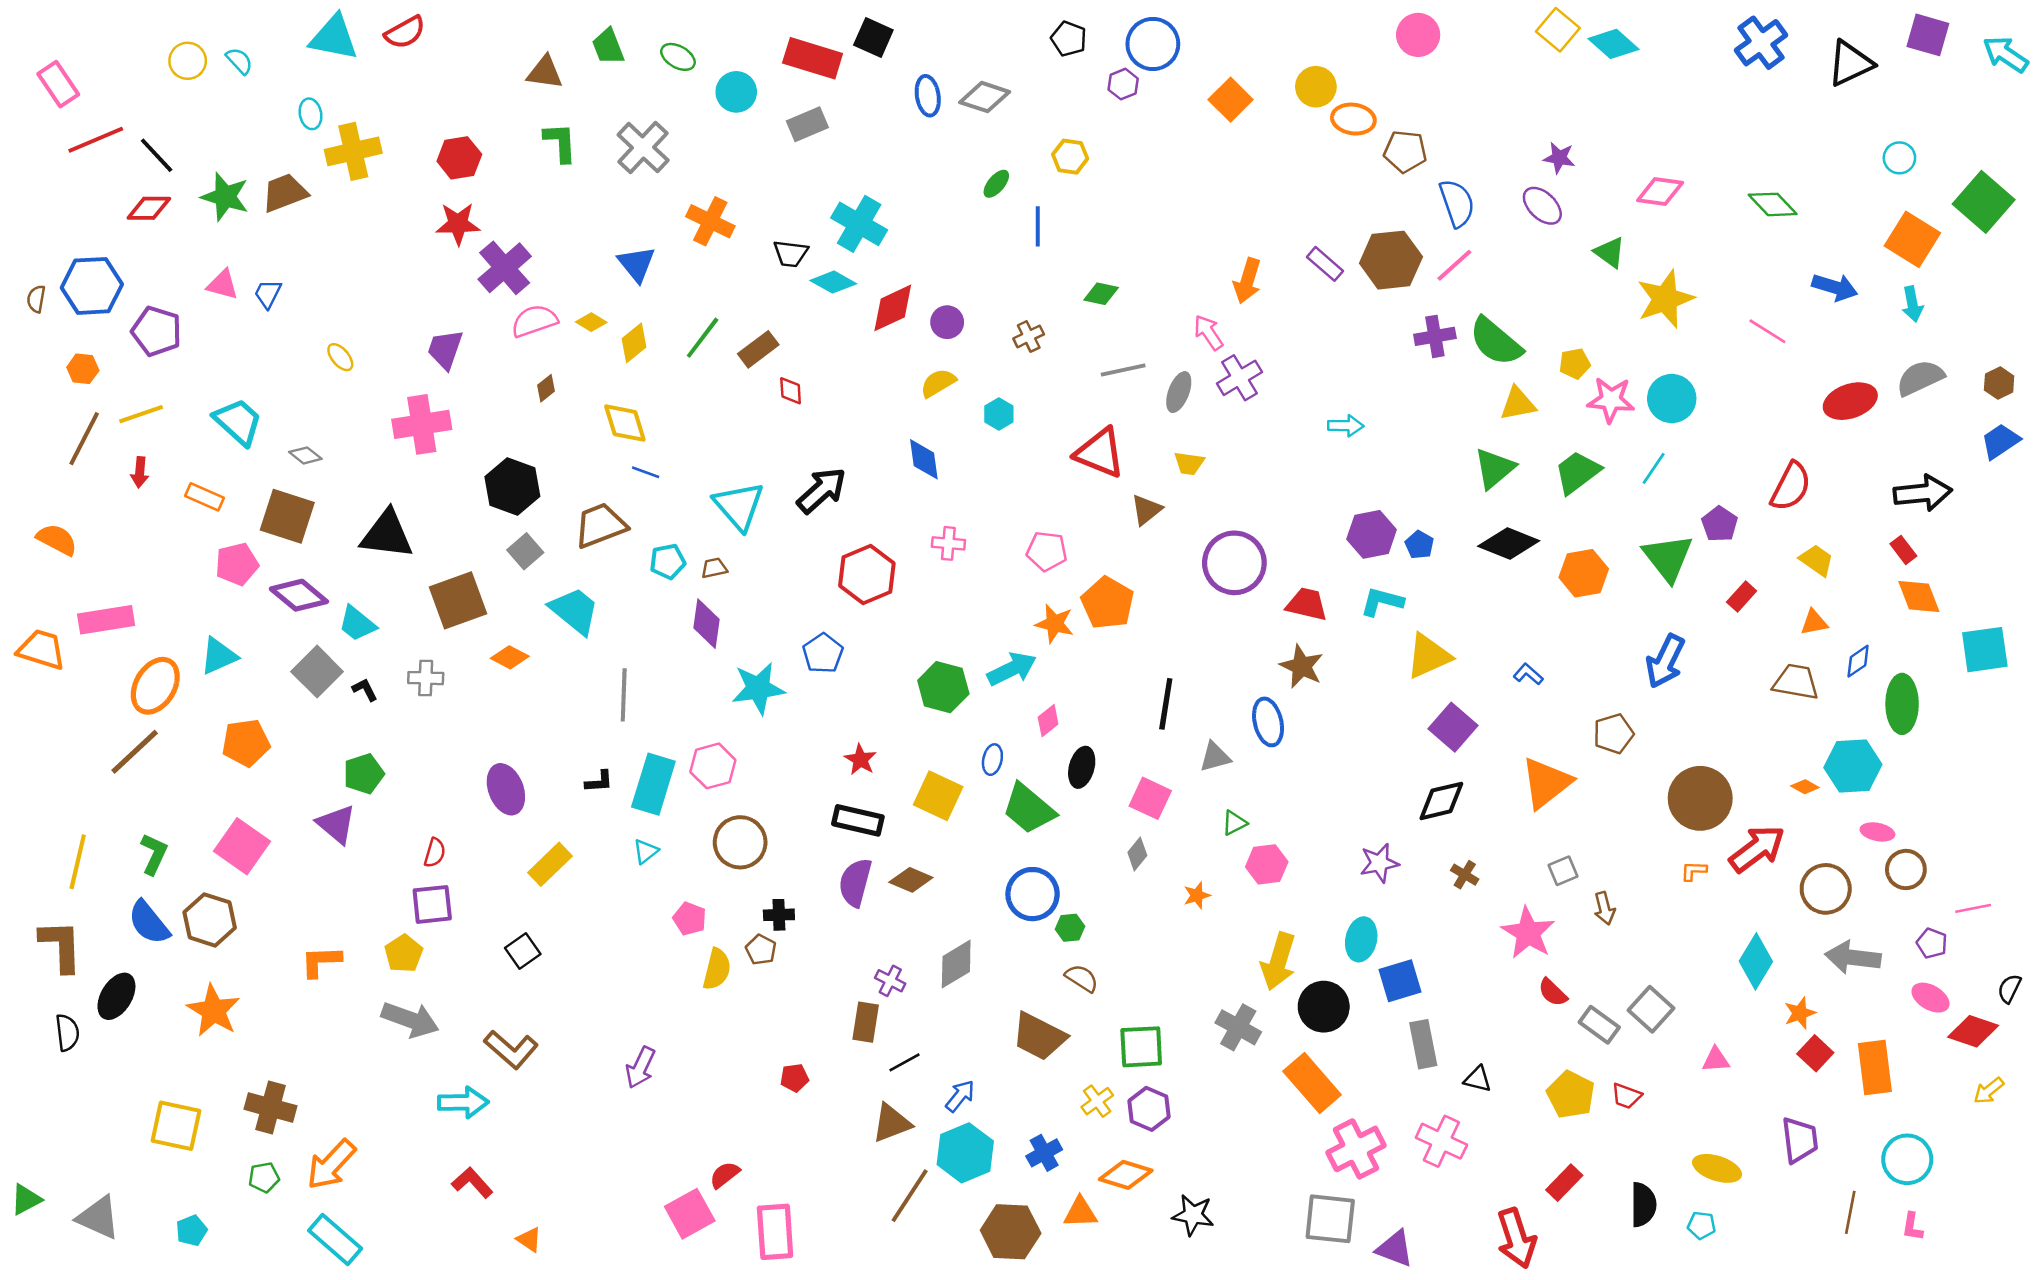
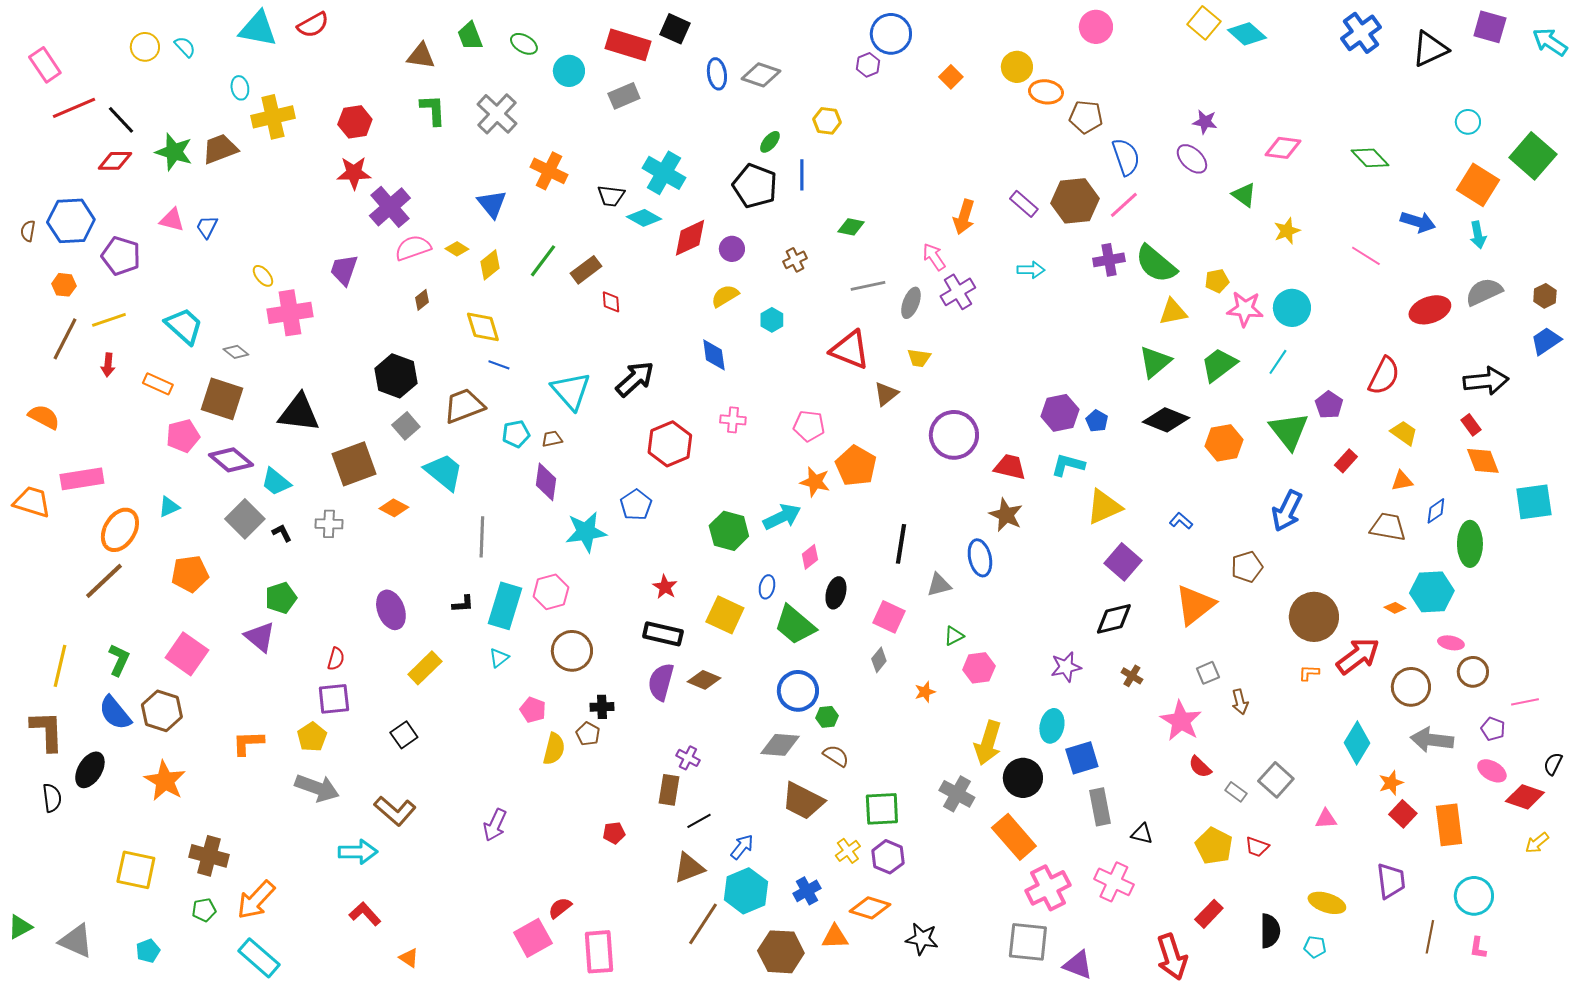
black pentagon: (1069, 39) -> (755, 186), moved, size x1.6
orange square: (1231, 100) -> (951, 77), size x0.7
yellow star: (1665, 299) -> (1287, 231), size x0.6
pink cross: (422, 424) -> (290, 313), moved
cyan arrow: (1346, 426) -> (1031, 270), moved
cyan triangle: (219, 656) -> (169, 507), size x0.7
gray diamond: (956, 964) -> (780, 745), moved, turned 36
gray rectangle: (1599, 1025) -> (1236, 792), size x0.7

